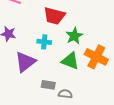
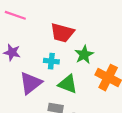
green triangle: (70, 61) -> (68, 84), moved

